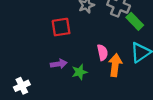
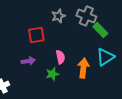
pink semicircle: (102, 52) -> (60, 57), moved
purple arrow: (59, 64) -> (28, 61), moved

